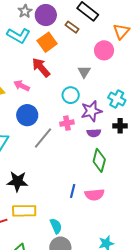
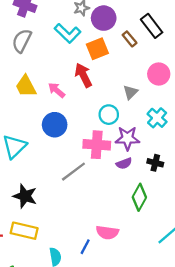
cyan cross: (117, 99) -> (157, 118), moved
pink cross: (67, 123) -> (97, 145), size x1.6
purple semicircle: (94, 133) -> (124, 163), turned -32
gray line: (43, 138) -> (73, 172), moved
green diamond: (99, 160) -> (139, 197), moved
blue line: (73, 191) -> (85, 247), moved

